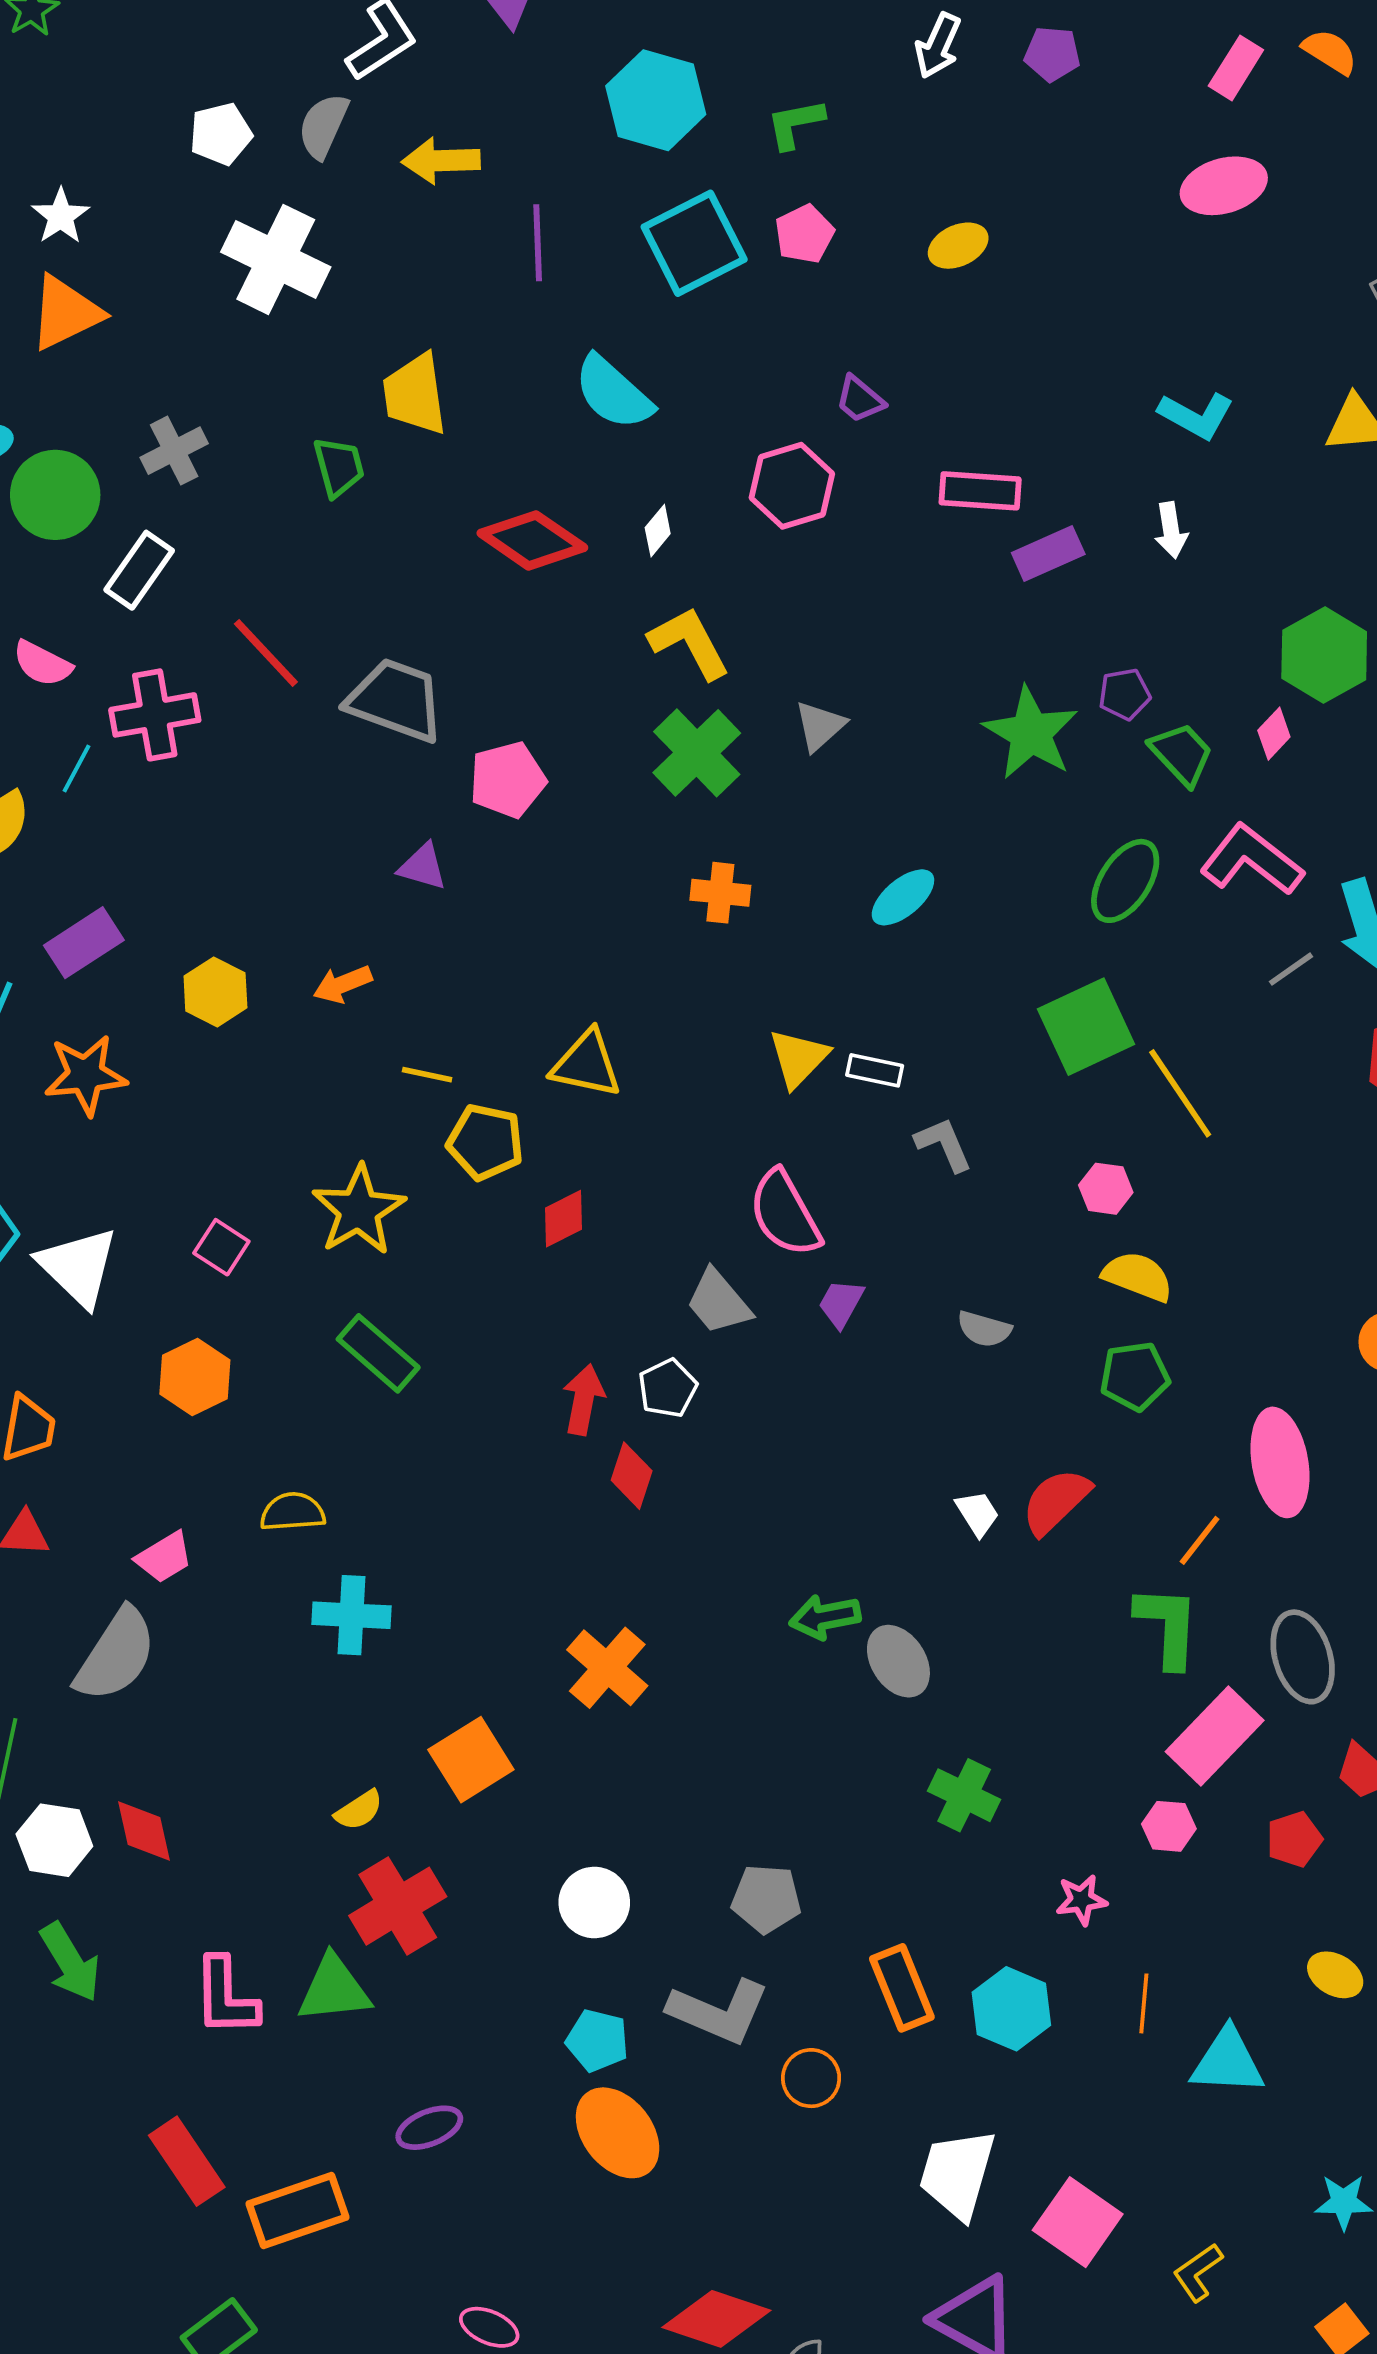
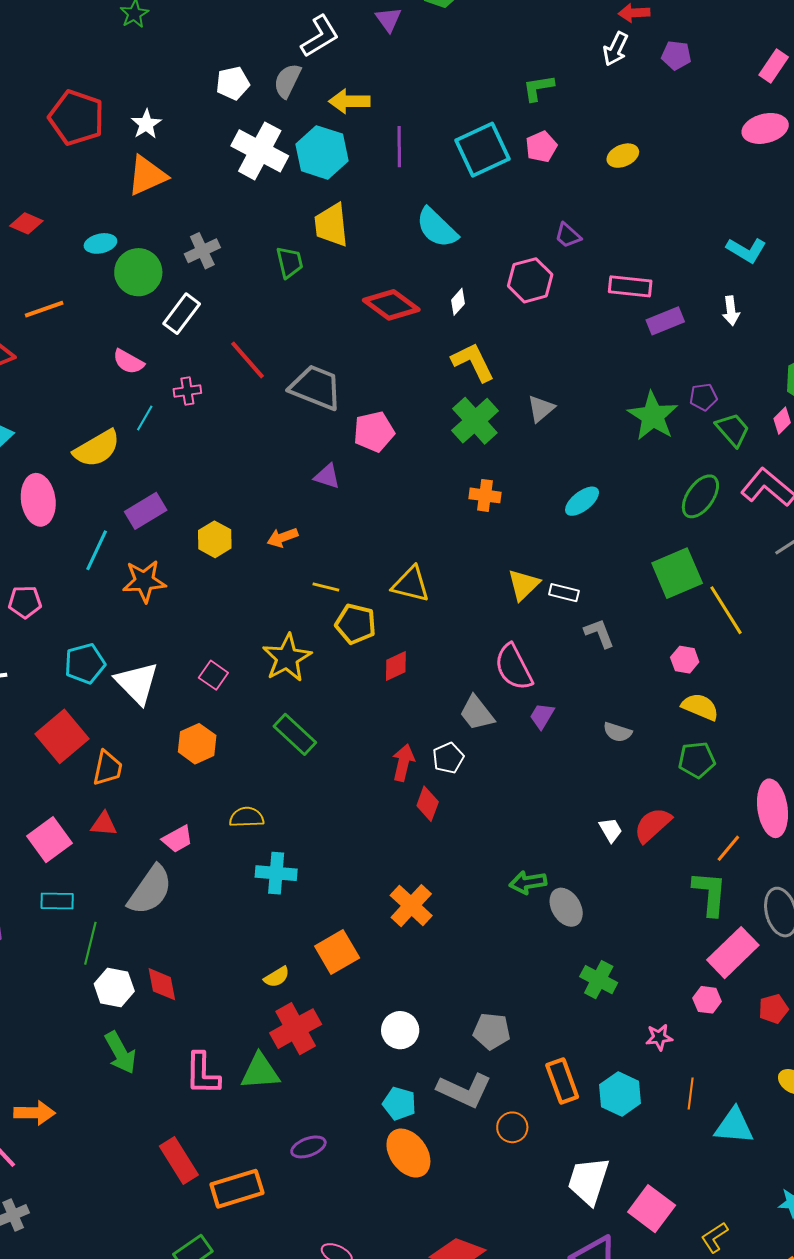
cyan hexagon: (656, 100) -> (322, 152), moved
pink cross: (155, 715) -> (187, 391), size x0.6

